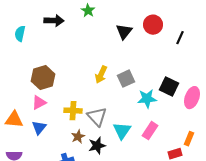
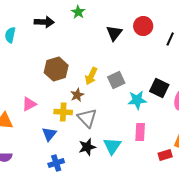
brown hexagon: (43, 78) -> (56, 69), moved
blue triangle: (39, 128) -> (49, 134), moved
cyan triangle: (122, 131) -> (112, 146), moved
pink rectangle: (150, 131) -> (140, 132), turned -30
brown star: (78, 137) -> (77, 95), moved

